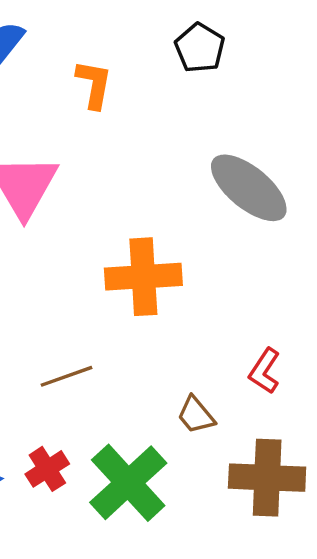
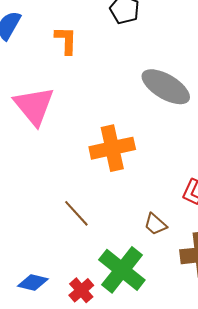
brown line: (66, 376) -> (76, 213), turned 76
red cross: (47, 469) -> (81, 290), moved

